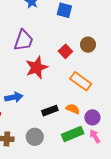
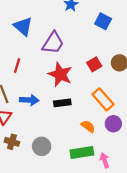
red star: (37, 67) -> (60, 74), turned 30
black rectangle: (50, 111) -> (62, 103), moved
purple circle: (92, 117) -> (113, 124), moved

